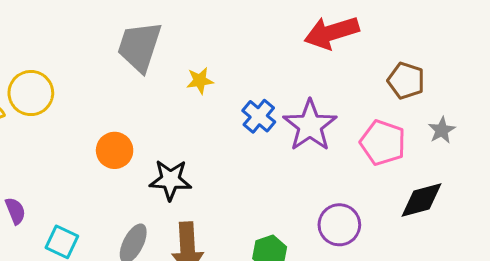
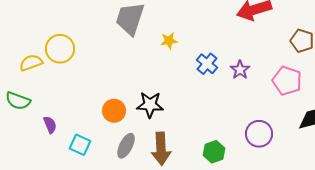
purple star: (310, 126) -> (240, 70), size x0.6
orange circle: (115, 150) -> (114, 111), moved

